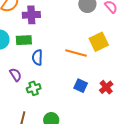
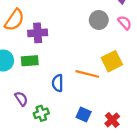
blue semicircle: (37, 57) -> (58, 83), moved
blue square: (81, 86) -> (84, 114), moved
red cross: (106, 87) -> (112, 120), moved

